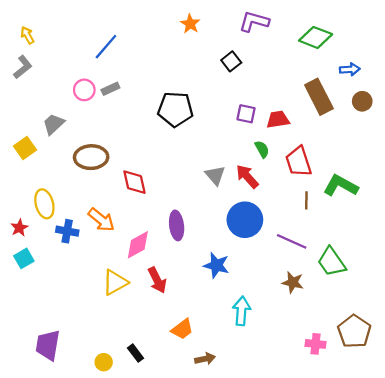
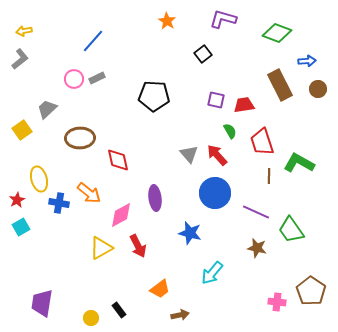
yellow arrow: (27, 35) -> (24, 31), turned -70
cyan arrow: (241, 311) -> (212, 273), turned -145

